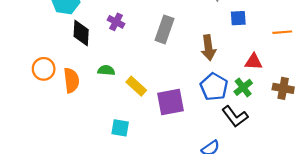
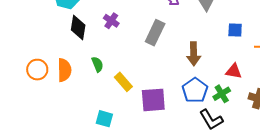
blue square: (238, 18) -> (235, 30), moved
orange circle: (44, 69) -> (37, 70), moved
green semicircle: (106, 70) -> (97, 64), turned 56

